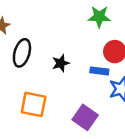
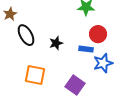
black ellipse: (22, 53) -> (26, 35), turned -45

